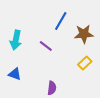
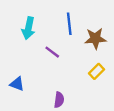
blue line: (61, 21) -> (69, 24), turned -36
cyan arrow: (16, 40) -> (28, 28), moved

